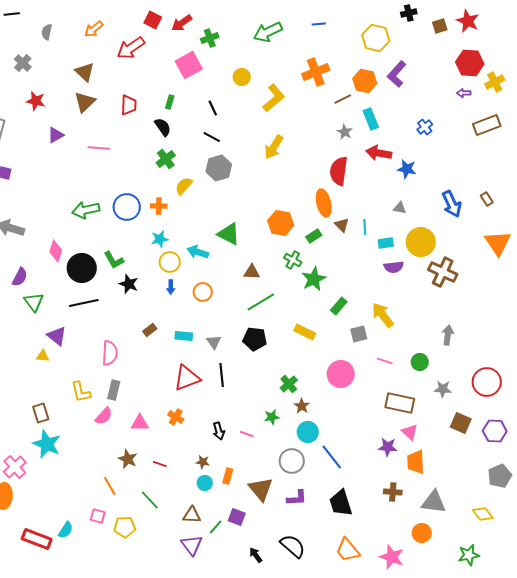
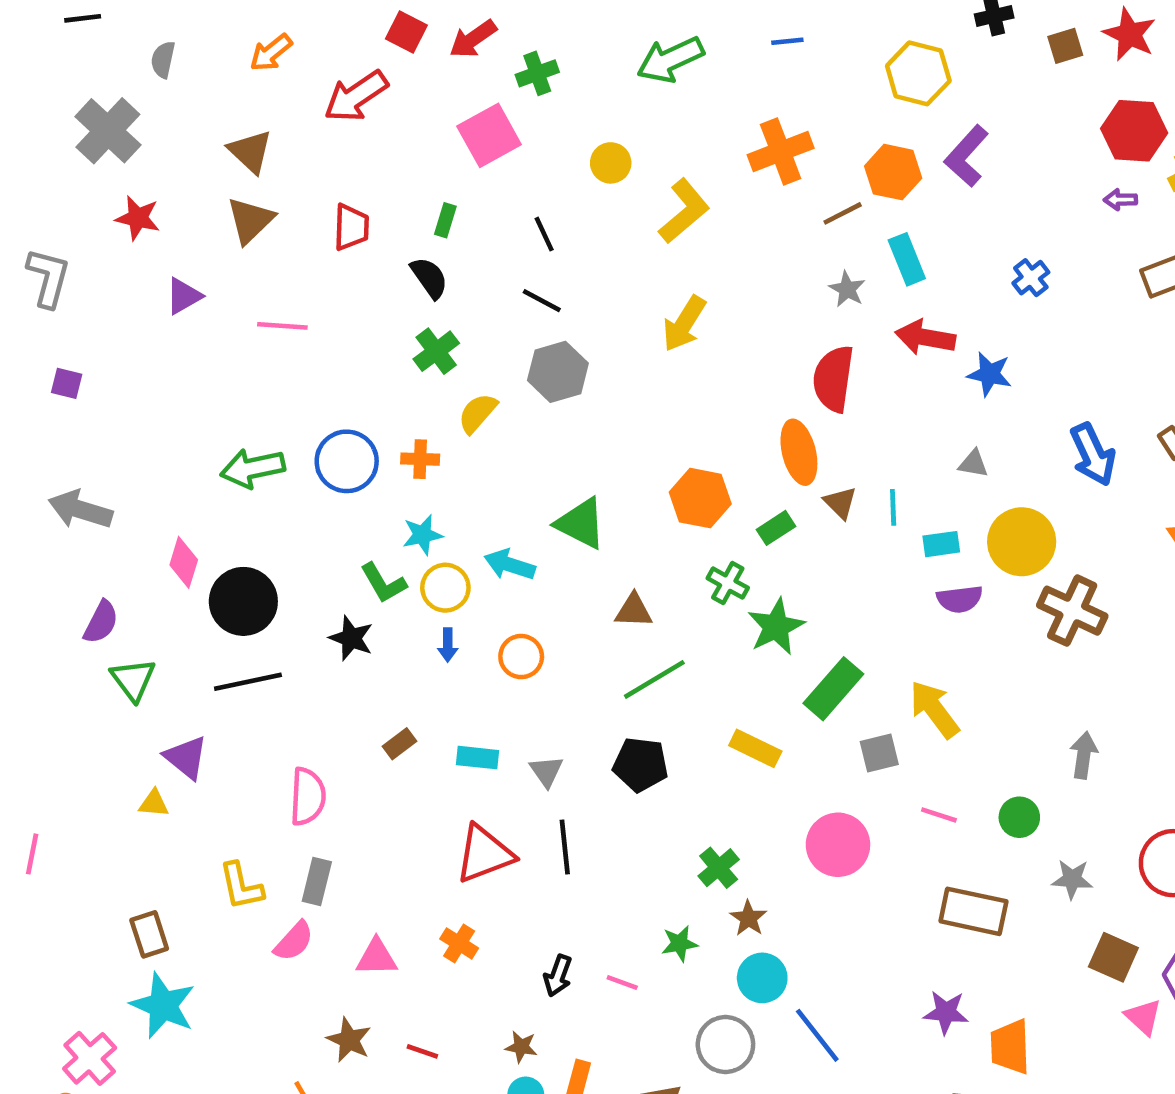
gray cross: (23, 63) -> (108, 131), size x1.6
green L-shape: (114, 260) -> (383, 583), moved
green rectangle: (339, 306) -> (833, 689), size x1.5
black arrow: (219, 431) -> (558, 976), turned 36
pink triangle: (410, 432) -> (1143, 1017), moved

